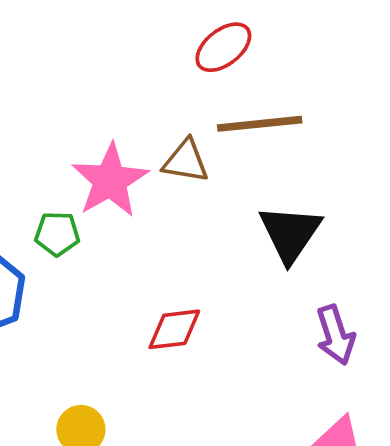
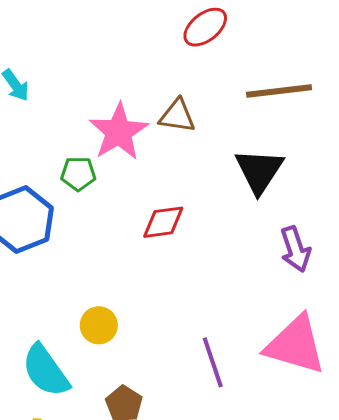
brown line: (260, 124) -> (279, 91), moved
red diamond: (174, 329) -> (163, 222), moved

